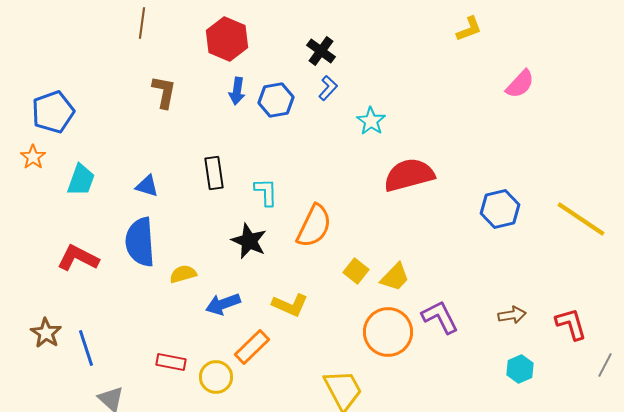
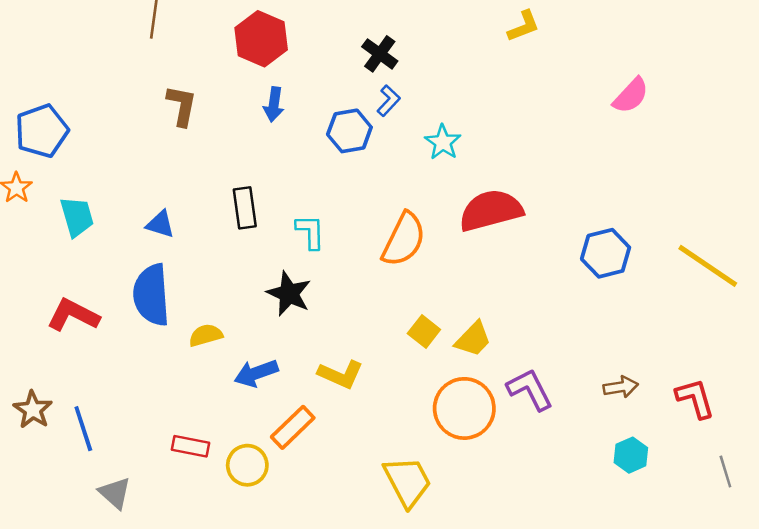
yellow L-shape: (469, 29) -> (524, 26), moved
blue hexagon: (276, 100) -> (349, 131), moved
cyan trapezoid: (81, 180) -> (77, 217), turned -36
orange semicircle: (314, 226) -> (404, 239), moved
gray line: (605, 365) -> (725, 472), moved, turned -45

